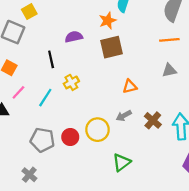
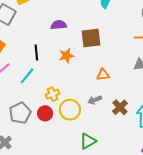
orange star: (108, 21) -> (66, 56), moved
black line: (51, 59) -> (36, 53), moved
yellow cross: (71, 82) -> (53, 94), moved
gray pentagon: (42, 140) -> (20, 113), turned 30

